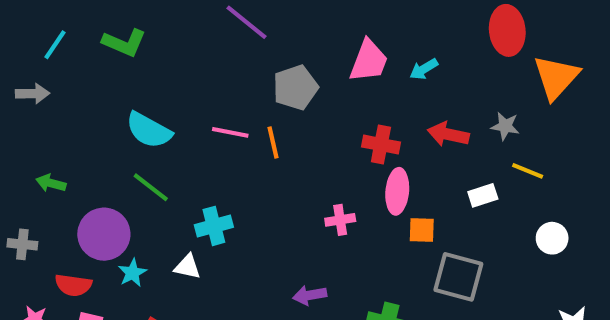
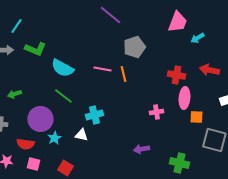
green L-shape: (124, 43) -> (35, 49), moved
pink trapezoid: (369, 61) -> (177, 22), moved
green arrow: (51, 183) -> (14, 94), turned -32

